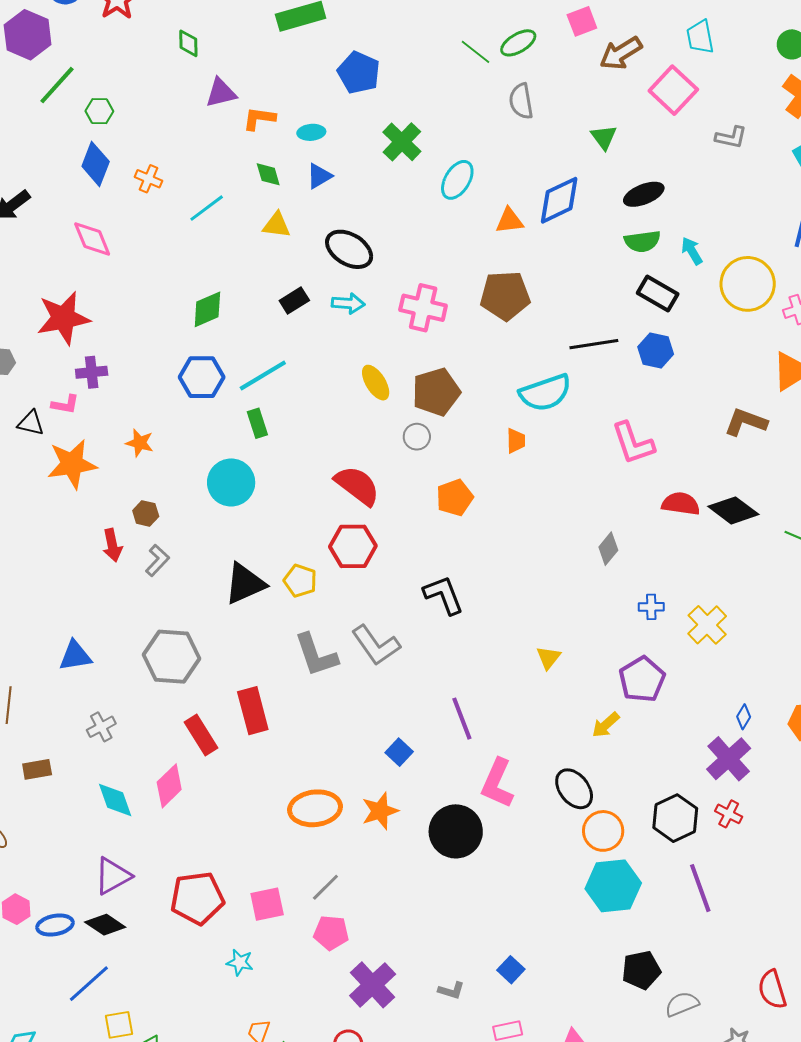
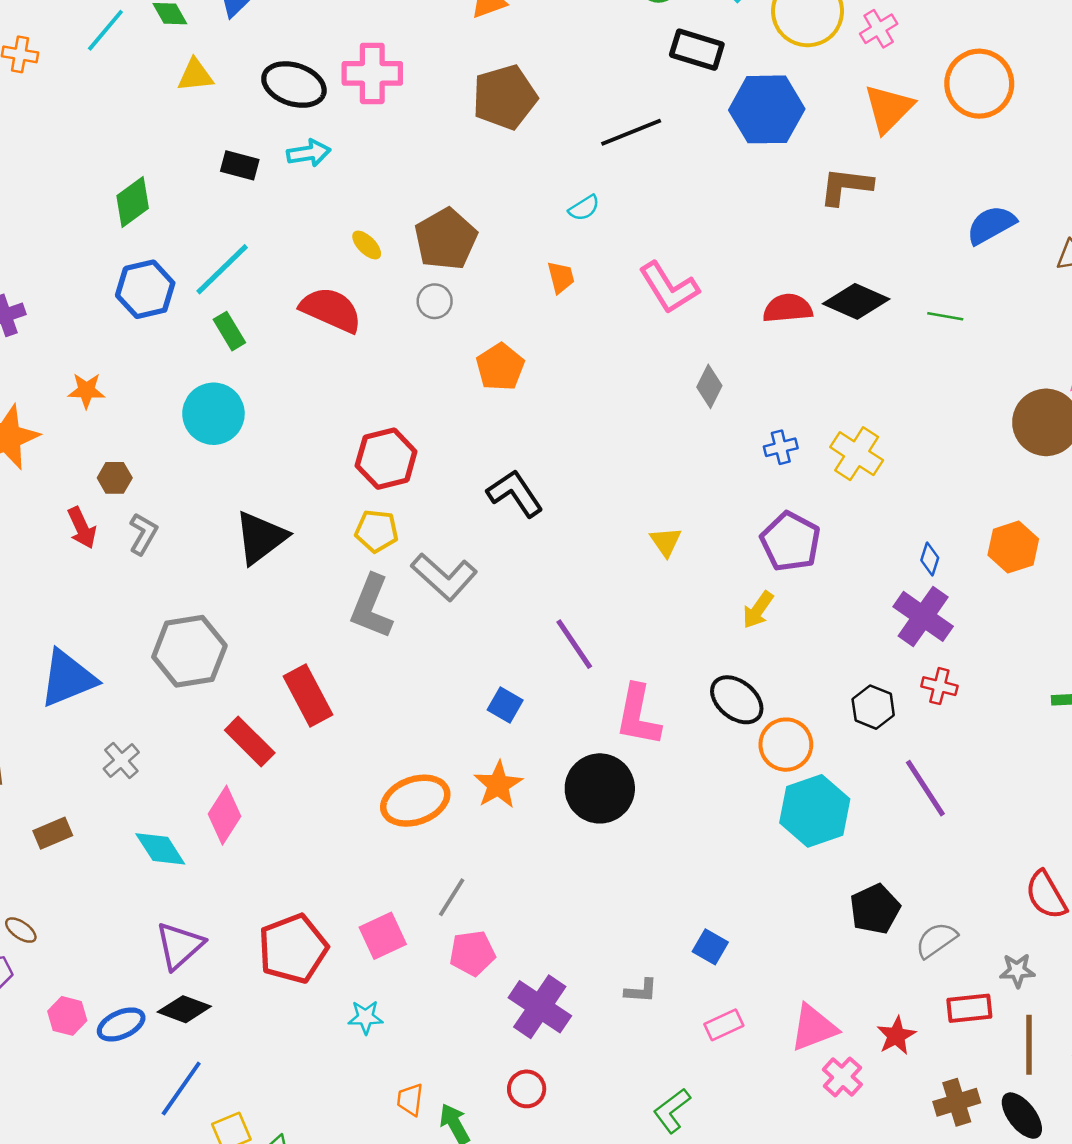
cyan line: (207, 208) -> (105, 30), moved
black rectangle: (294, 301) -> (240, 165), turned 60
pink cross: (423, 308) -> (372, 73), moved
blue hexagon: (656, 351) -> (767, 109), moved, size x1.6
yellow ellipse: (376, 383) -> (367, 245), size x0.7
cyan semicircle: (545, 393) -> (584, 208), size x0.5
pink L-shape: (633, 443) -> (669, 288), moved
red semicircle: (357, 486) -> (331, 310), moved
yellow pentagon: (300, 581) -> (376, 531), moved
gray L-shape: (316, 655) -> (371, 607), turned 54
blue triangle: (75, 656) -> (68, 678), size x1.4
black hexagon: (675, 818) -> (873, 707), size x0.7

